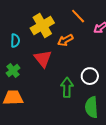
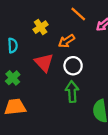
yellow cross: (42, 26) -> (41, 27), size x0.6
white circle: (90, 76) -> (73, 66), moved

